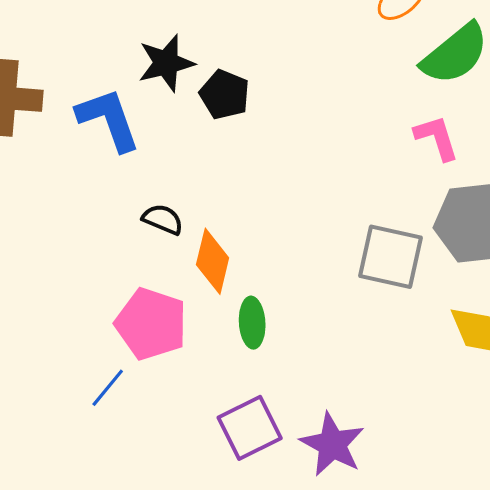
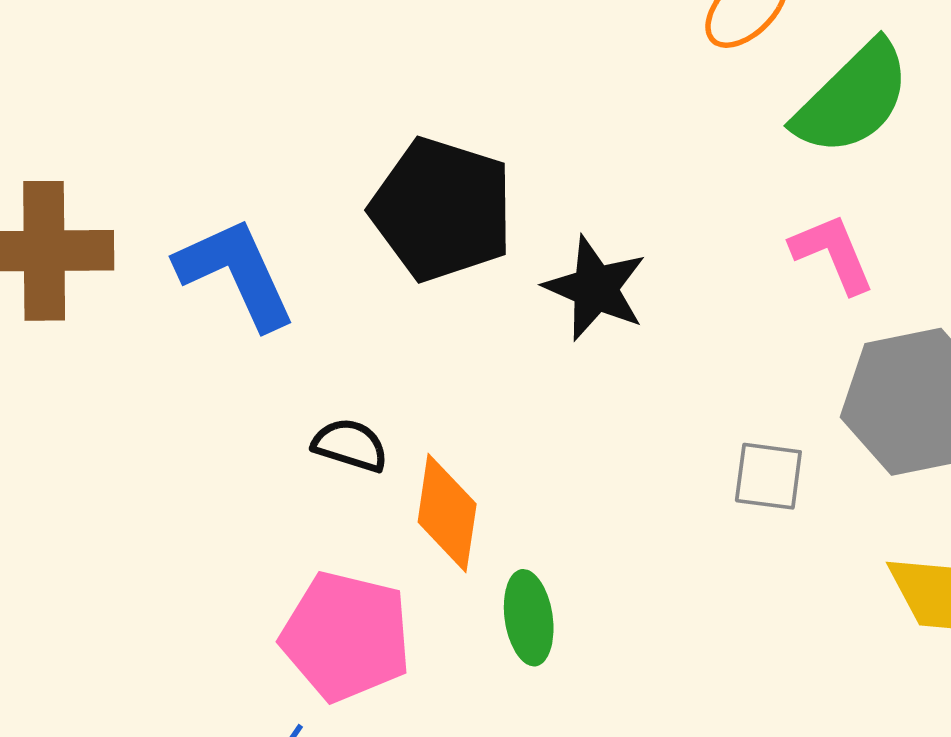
black star: (166, 63) -> (595, 288), moved, turned -30
black pentagon: (225, 95) -> (442, 209), size x1.6
gray square: (390, 257) -> (768, 476), size x0.6

